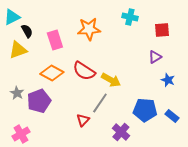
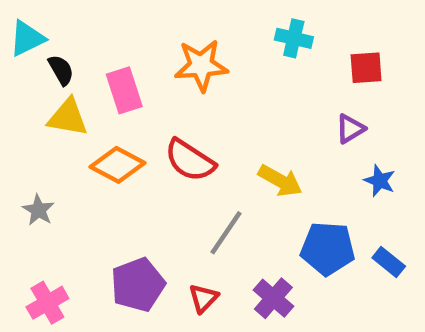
yellow triangle: (18, 50) -> (68, 117), moved, turned 30
yellow arrow: (111, 80) -> (280, 181), moved
purple pentagon: (39, 101) -> (138, 285), moved
red triangle: (83, 120) -> (203, 298), moved

